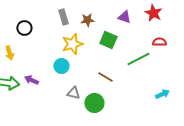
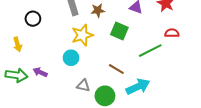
cyan arrow: (162, 94) -> (138, 87), moved, size x1.6

